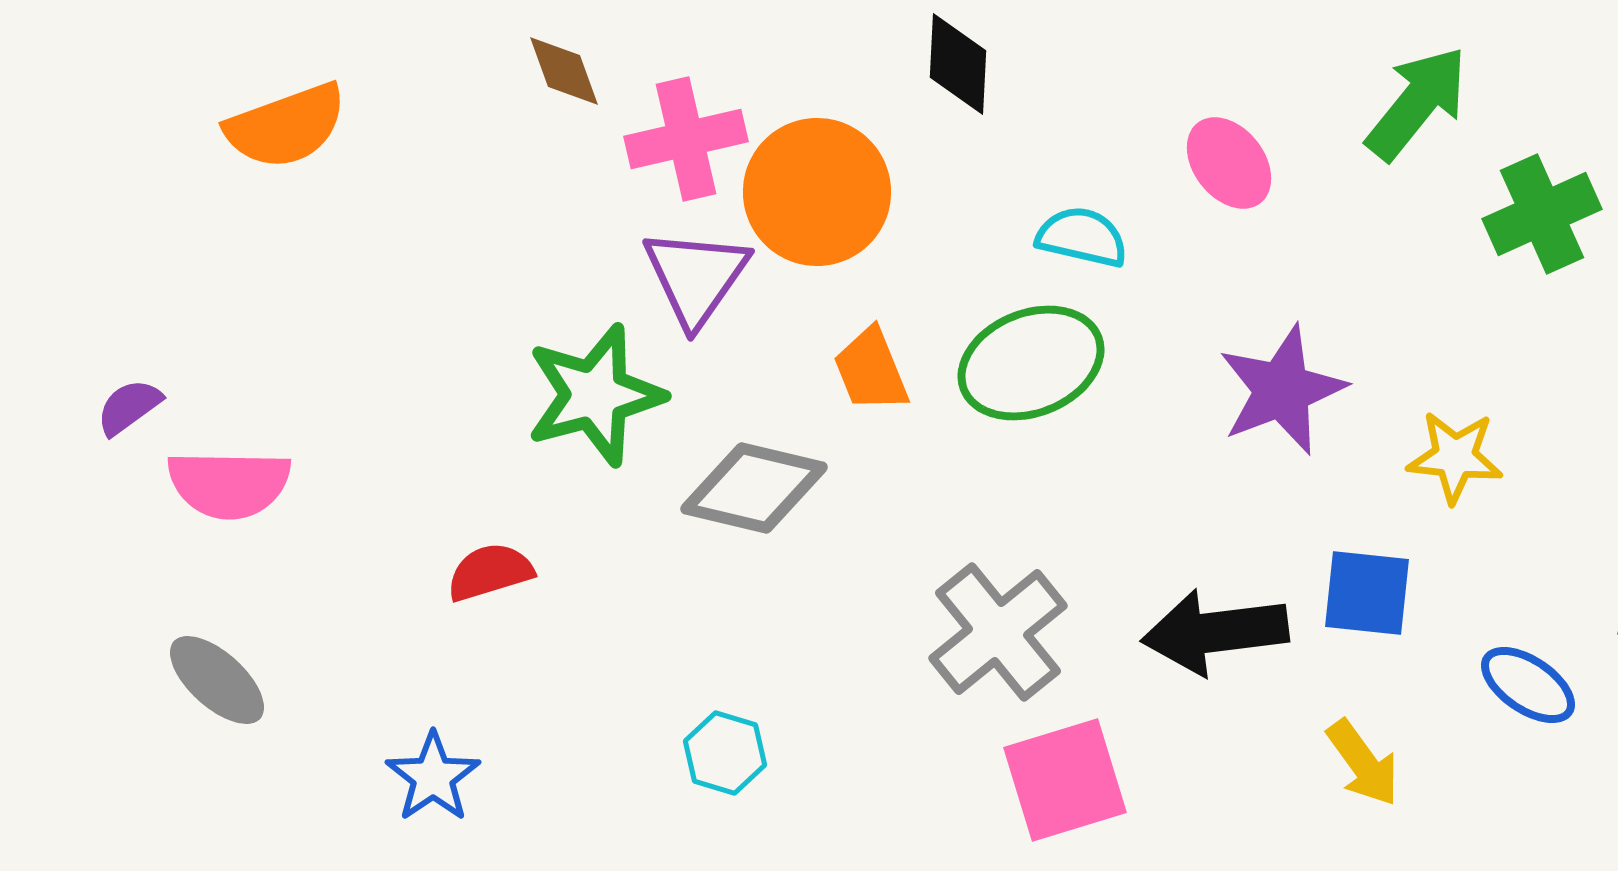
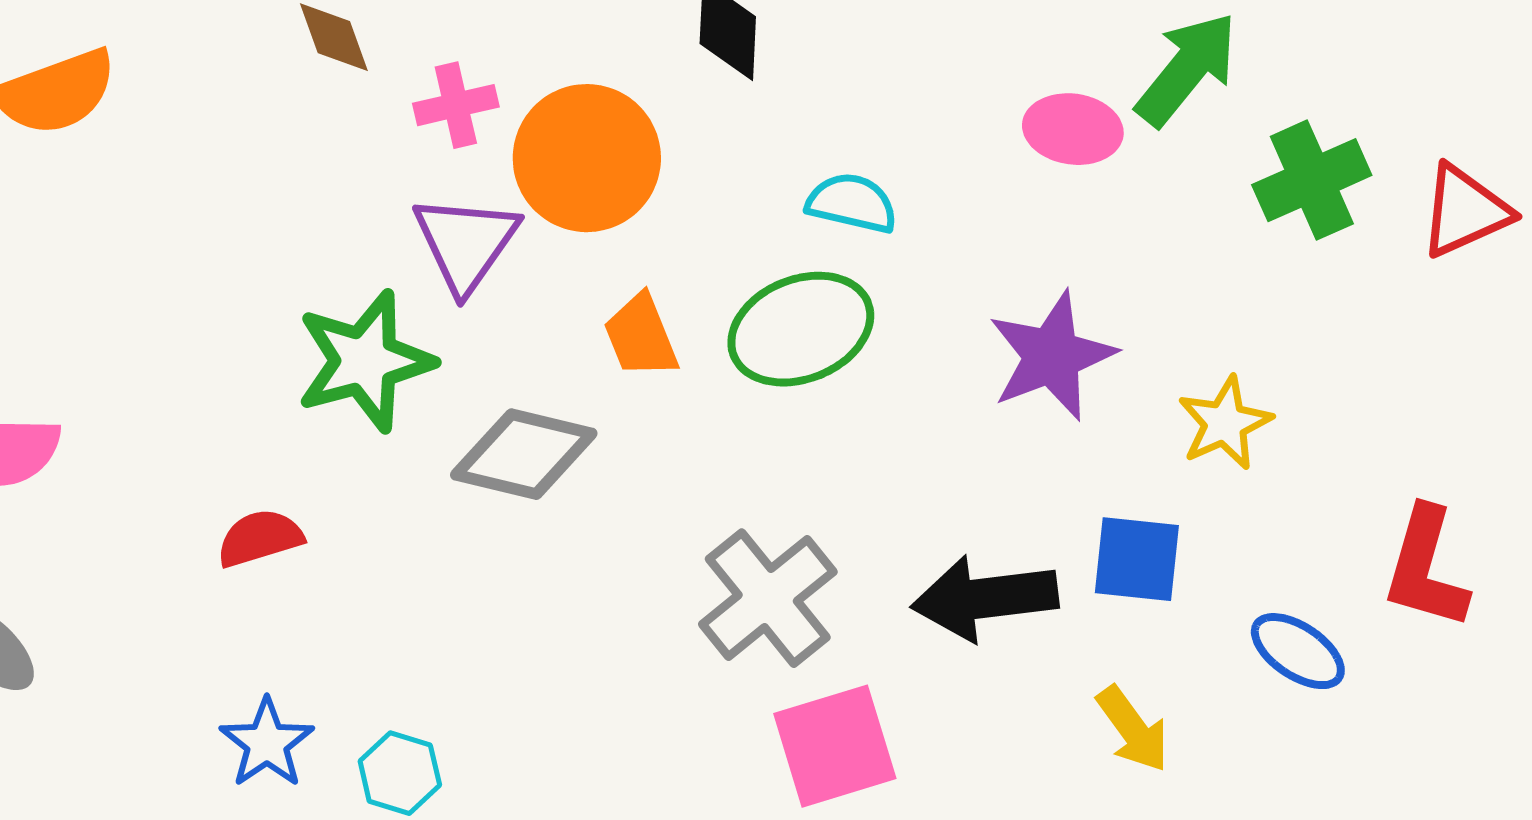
pink cross: (686, 139) -> (456, 105), size x0.7
pink ellipse: (1229, 163) -> (1073, 129), moved, turned -44
yellow star: (1455, 457) -> (1225, 423), turned -30
cyan hexagon: (725, 753) -> (400, 773), moved
blue star: (433, 777) -> (267, 743), moved

